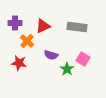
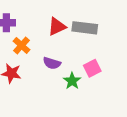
red triangle: (43, 26) -> (57, 27), moved
pink square: (83, 59) -> (92, 68), turned 32

